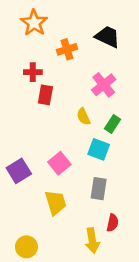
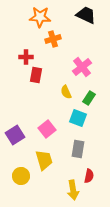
orange star: (34, 23) -> (40, 17), moved, turned -30
black trapezoid: (107, 37) -> (86, 15), moved
yellow circle: (26, 247) -> (21, 176), moved

